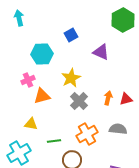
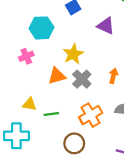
orange triangle: (42, 96) -> (57, 76), moved
green line: (54, 141) -> (51, 114), moved
cyan cross: (19, 153) -> (16, 136), turned 30

